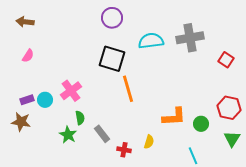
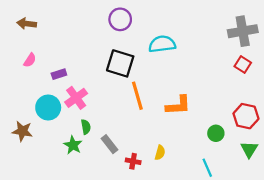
gray cross: (190, 38) -> (243, 31), moved
purple rectangle: (27, 100) -> (59, 74), moved
cyan circle: (45, 100) -> (48, 108), size x1.5
orange L-shape: (174, 117) -> (178, 105), moved

